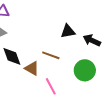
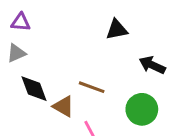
black triangle: (68, 31) -> (117, 30), moved

